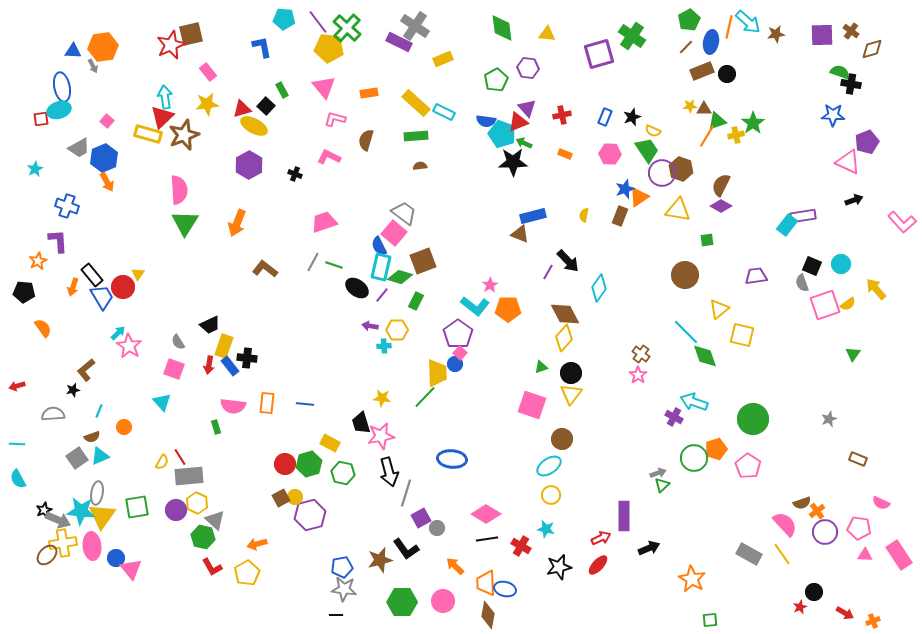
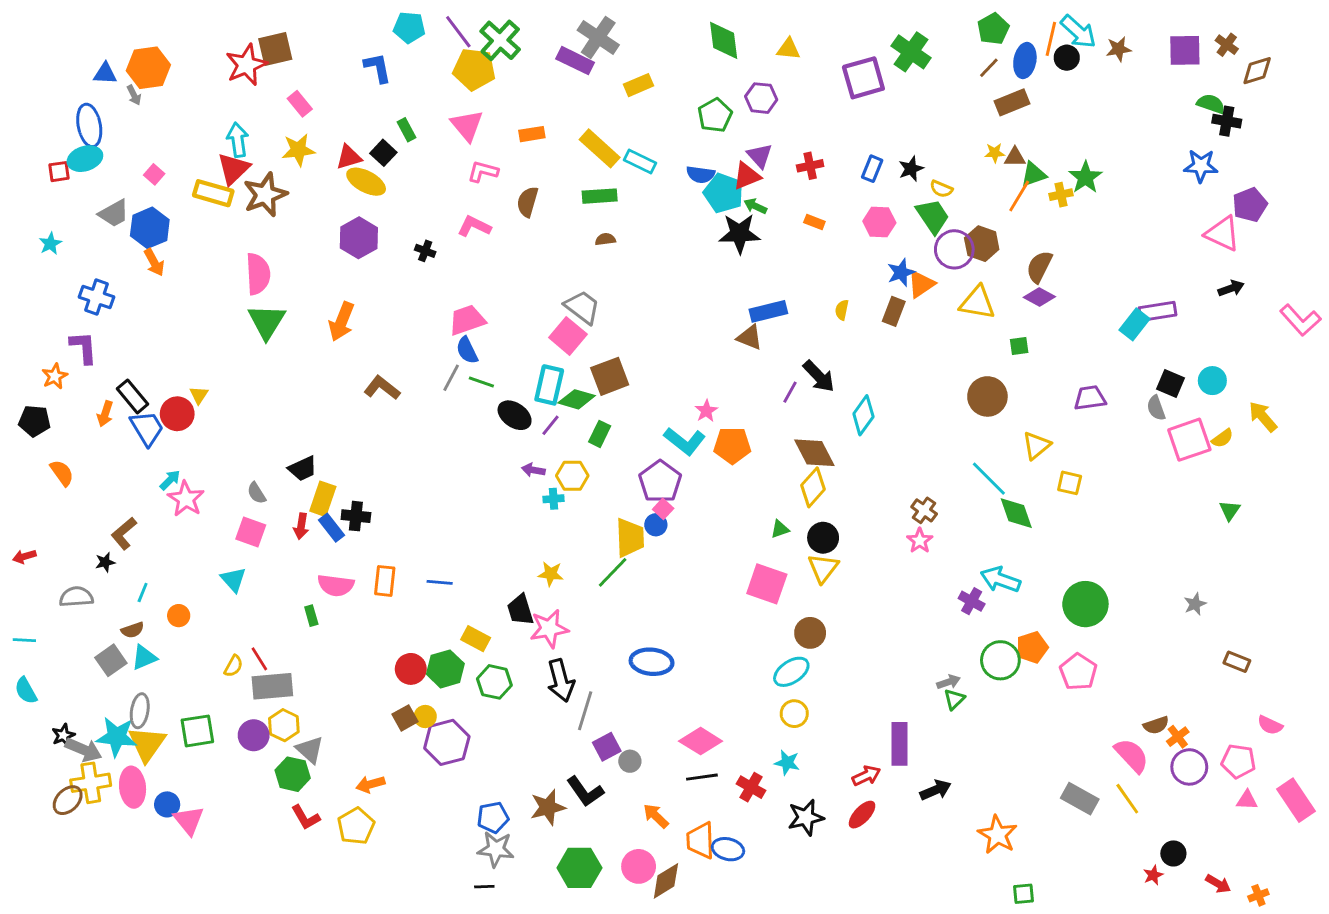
black circle: (727, 74) -> (1067, 58), moved
blue semicircle: (379, 246) -> (467, 350), moved
yellow square: (742, 335) -> (1070, 483), size x0.7
brown diamond: (488, 615) -> (666, 881), moved, turned 48

